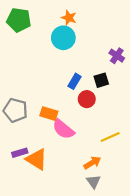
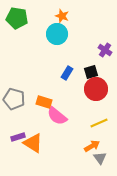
red circle: (87, 99) -> (96, 89), moved, size x1.5
orange arrow: (92, 163) -> (92, 146), moved
gray triangle: (93, 182) -> (100, 158), moved

